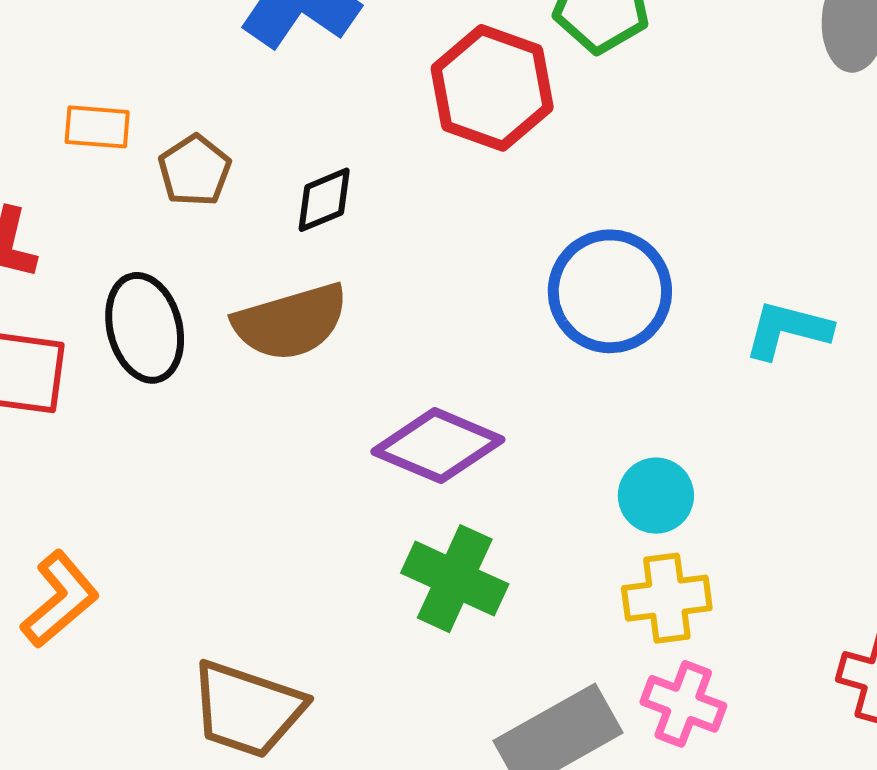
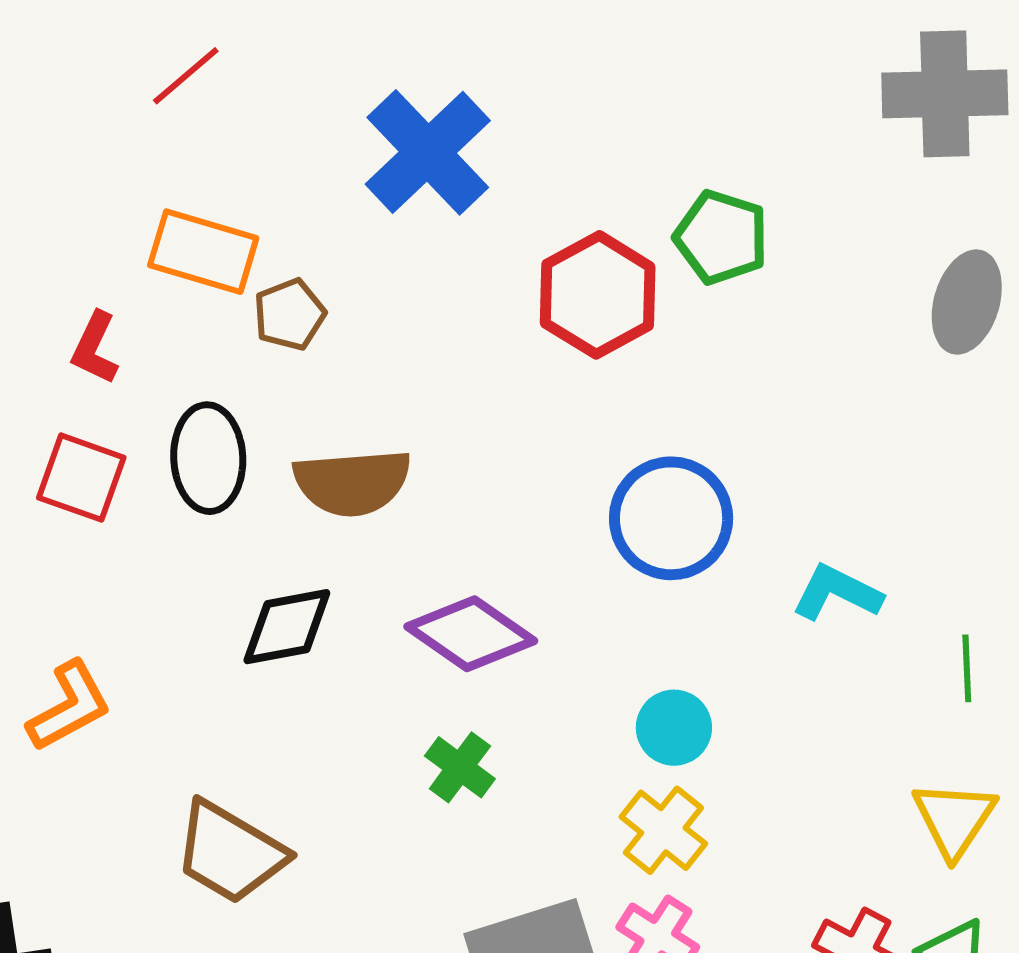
orange rectangle: (97, 127) -> (203, 252), size x1.6
black diamond: (324, 200) -> (287, 627), moved, size x1.4
green cross: (455, 579) -> (460, 767), size x0.7
yellow cross: (667, 598) -> (663, 830), turned 34

